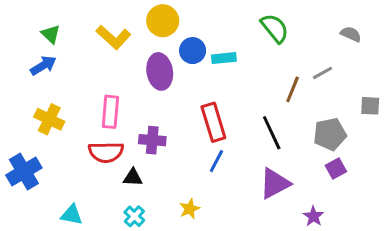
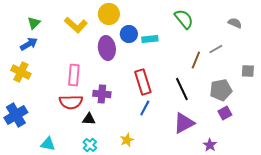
green triangle: (51, 34) -> (34, 23), turned 32
yellow cross: (49, 119) -> (21, 72), moved

